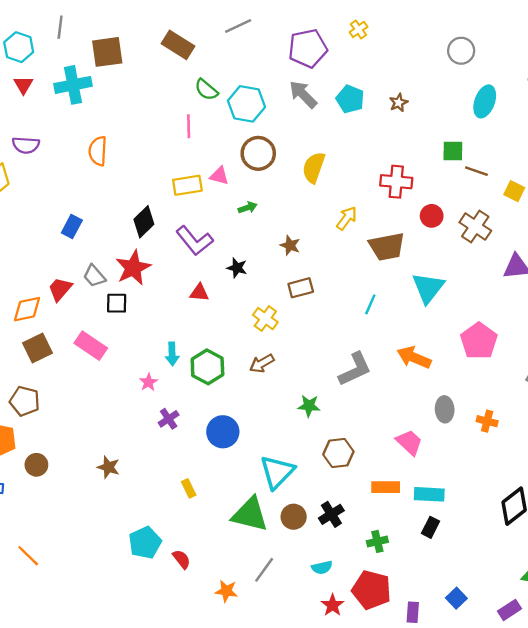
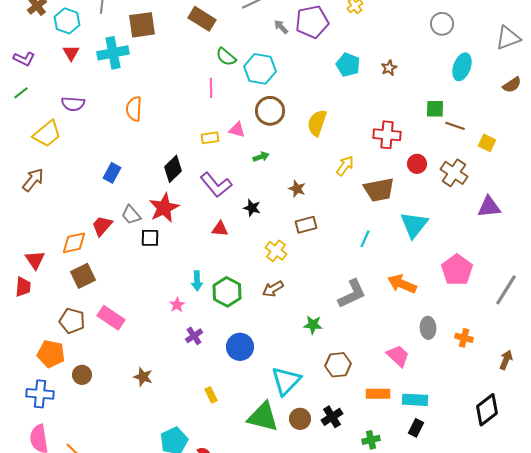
gray arrow: (303, 94) -> (281, 27), moved, size x0.6
yellow rectangle: (187, 185) -> (210, 138), size x0.7
pink rectangle: (91, 346) -> (111, 318), moved

